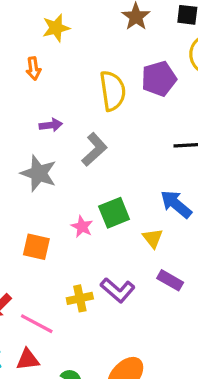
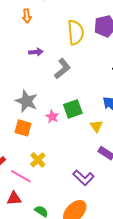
gray star: (39, 173) -> (27, 101), moved
purple L-shape: (118, 290) -> (84, 178), moved
yellow cross: (80, 298) -> (38, 160), moved, turned -35

